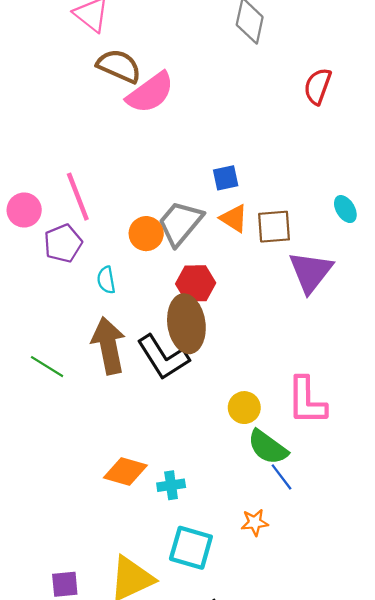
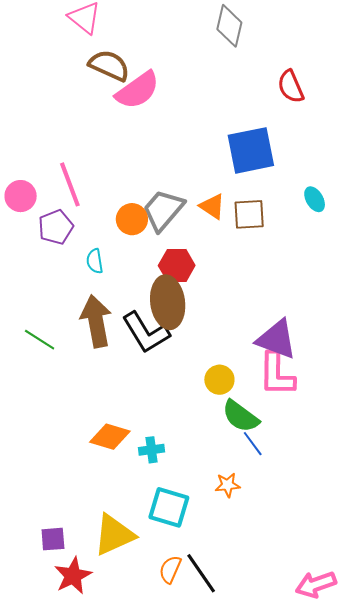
red semicircle: (318, 86) -> (291, 87), turned -44
blue square: (226, 178) -> (251, 150), moved, size x2.0
purple triangle: (311, 272) -> (277, 339), moved, turned -48

